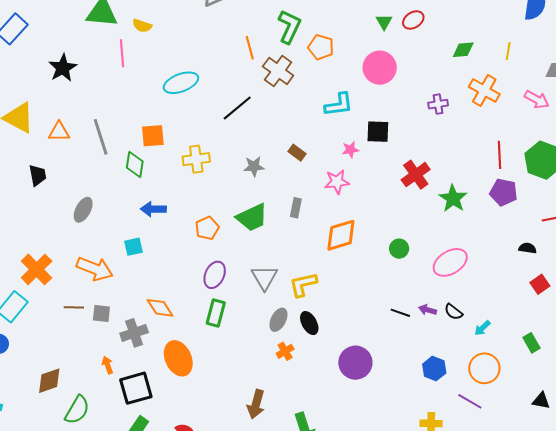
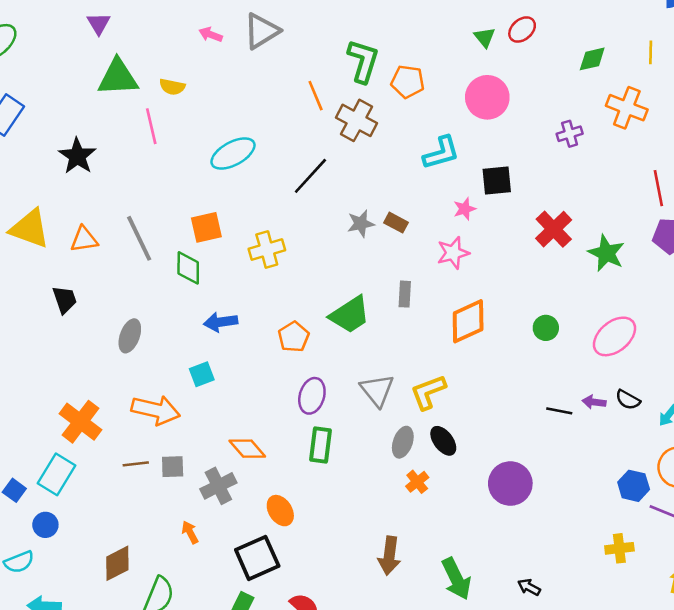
gray star: (254, 166) -> (361, 224), moved
orange ellipse: (178, 358) -> (280, 511), size x0.7
blue hexagon: (434, 369) -> (634, 486), moved
black square: (136, 388) -> (257, 558), moved

